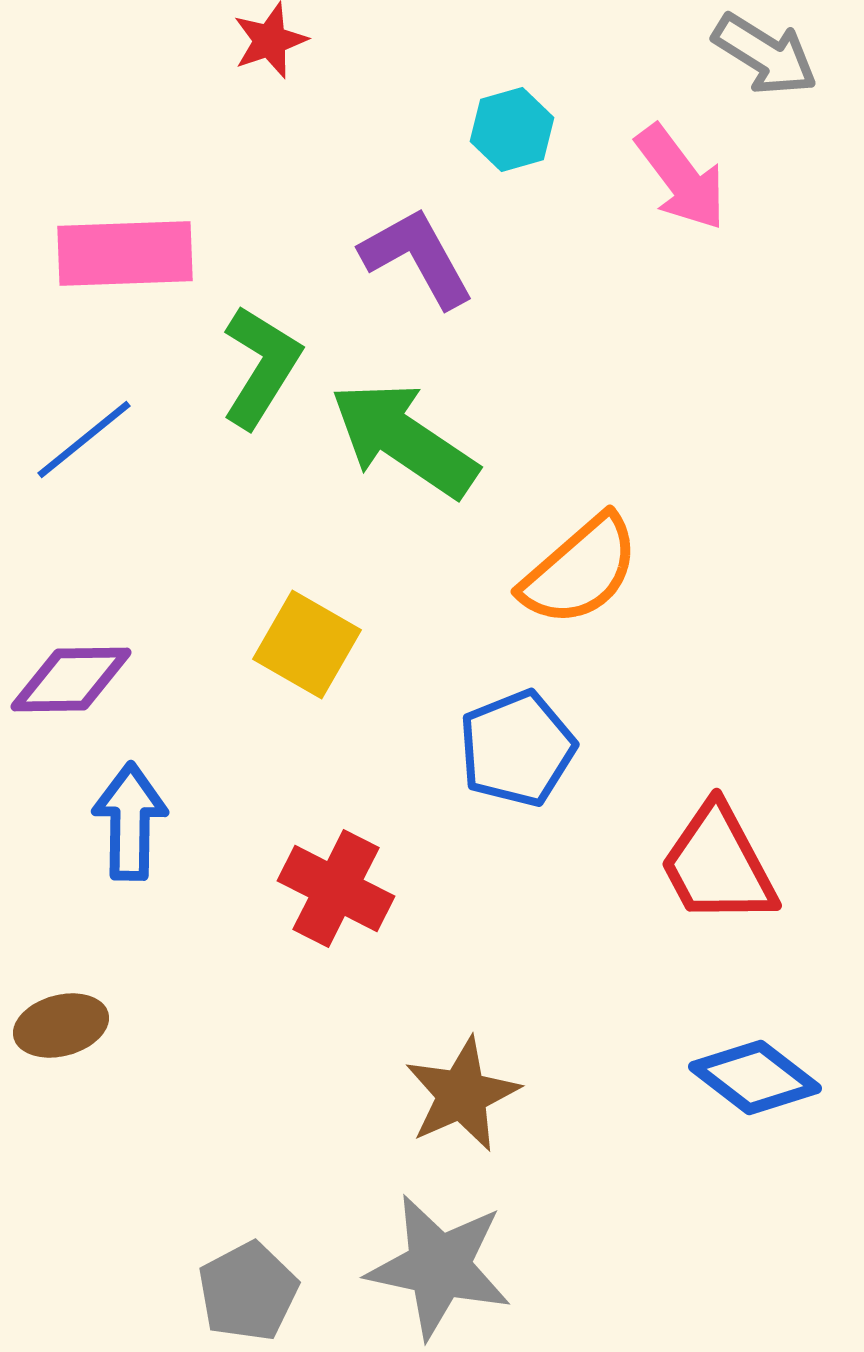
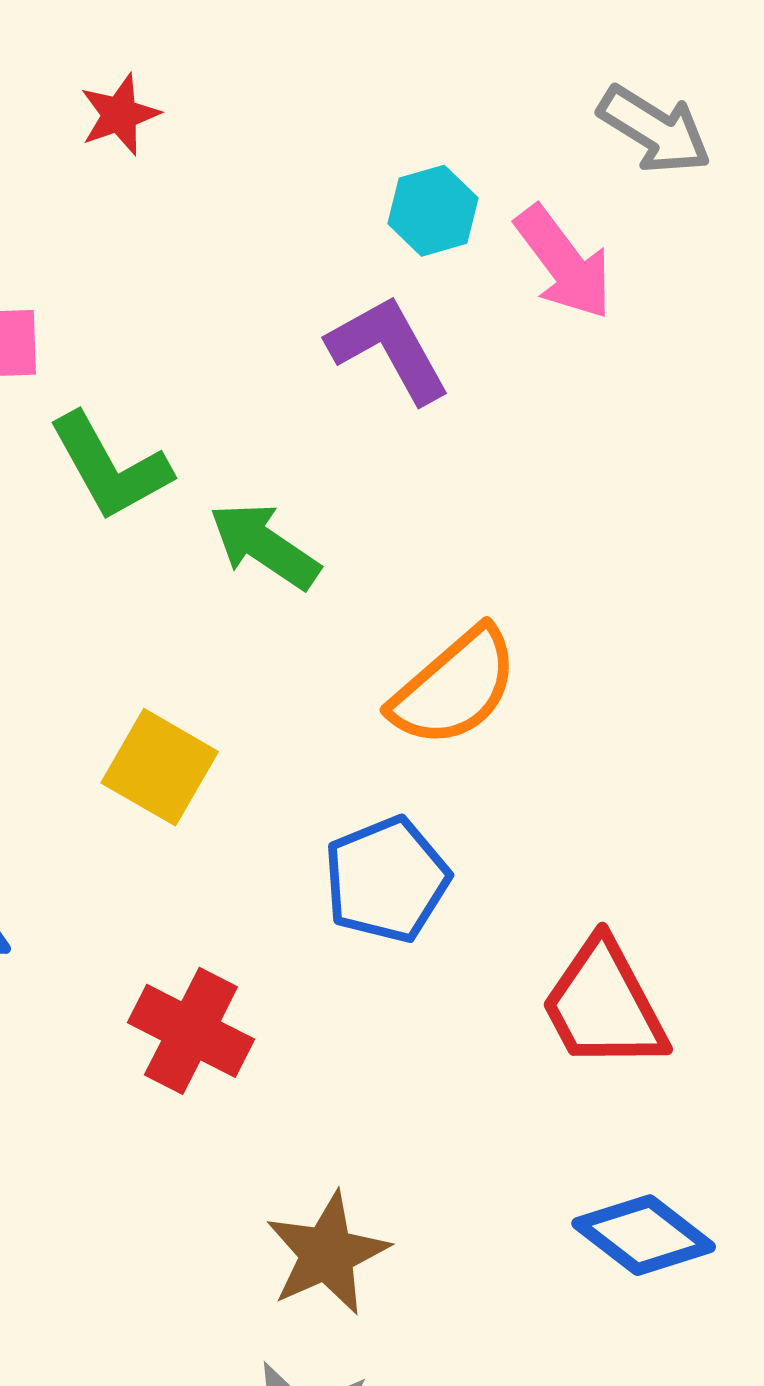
cyan hexagon: (512, 130) -> (433, 211), moved
purple L-shape: (417, 258) -> (389, 349), moved
green L-shape: (261, 366) -> (110, 467), turned 119
green arrow: (404, 440) -> (264, 546), size x0.7

